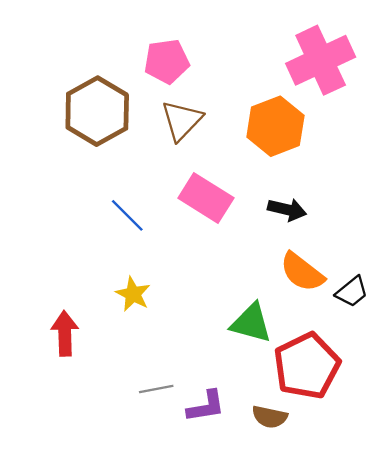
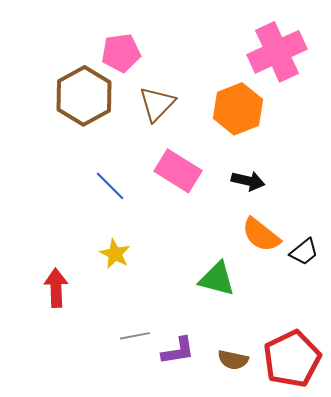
pink pentagon: (167, 61) -> (121, 53), moved
red pentagon: (307, 366) -> (292, 359), moved

